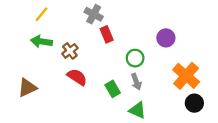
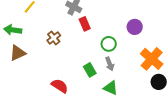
green arrow: (41, 41) -> (13, 30), moved
red semicircle: (77, 77) -> (60, 86), moved
brown triangle: (27, 88) -> (18, 53), moved

